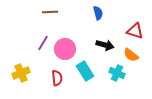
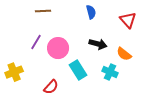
red triangle: (135, 31) -> (128, 20), moved, turned 30
red semicircle: (57, 78) -> (51, 87), moved, turned 49

